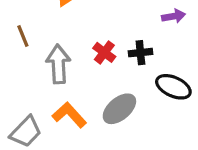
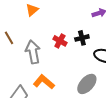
gray ellipse: (119, 109) -> (87, 84), moved

